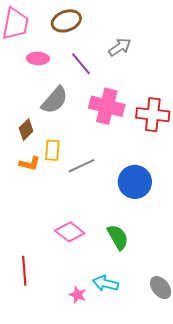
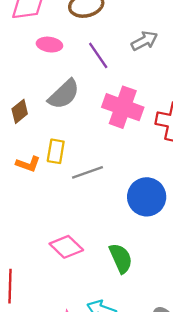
brown diamond: (26, 130) -> (20, 111), moved

